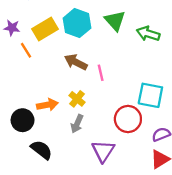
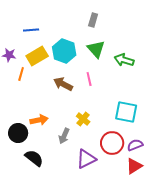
orange line: (26, 50) -> (21, 74), turned 48
pink line: (101, 73) -> (89, 79), moved
yellow cross: (77, 99) -> (83, 119), moved
red circle: (128, 119) -> (112, 143), moved
purple triangle: (103, 151) -> (86, 159), turned 30

